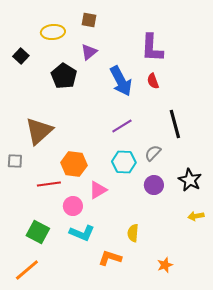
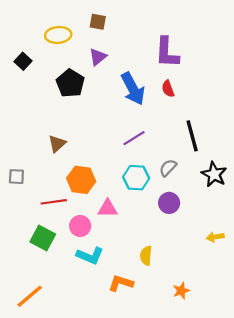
brown triangle: (39, 131) -> (57, 144), moved, size x0.6
black star: (190, 180) -> (214, 174), moved
pink triangle: (98, 190) -> (108, 208), turned 30
green square: (38, 232) -> (43, 238), moved

